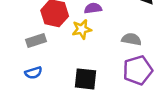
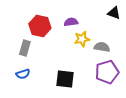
yellow star: (82, 29) -> (82, 39), moved
gray rectangle: (36, 40) -> (25, 48), turned -56

